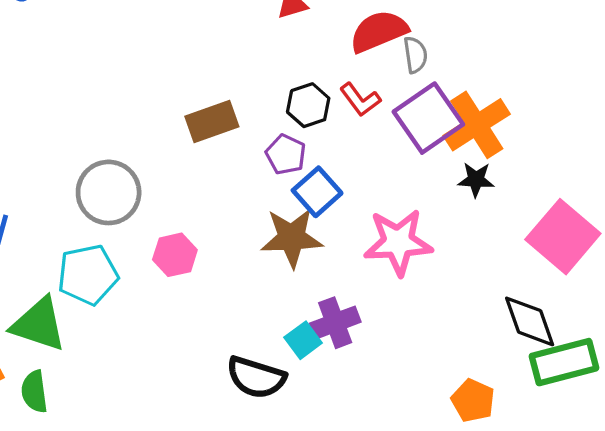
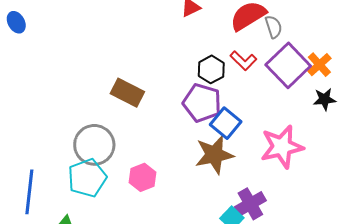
brown rectangle: (212, 122) -> (127, 93), moved, turned 56
orange cross: (477, 125) -> (319, 65), size x0.6
purple pentagon: (286, 154) -> (202, 103), size x1.5
cyan pentagon: (88, 275) -> (87, 178), moved

